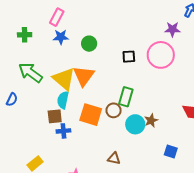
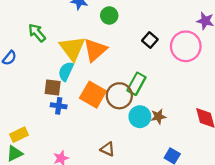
black square: (129, 57) -> (150, 40), turned 32
green arrow: (30, 73) -> (37, 33), size x0.7
brown circle: (114, 110) -> (119, 96), size x1.5

